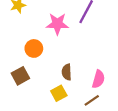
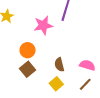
brown square: (20, 76) -> (27, 69), moved
pink semicircle: (98, 79) -> (87, 65), turned -77

